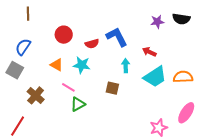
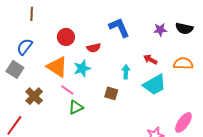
blue L-shape: (117, 37) -> (119, 28), moved
orange triangle: (57, 65) -> (57, 67), size x1.6
cyan star: (82, 65) -> (82, 68), turned -30
orange semicircle: (183, 77) -> (183, 63), moved

